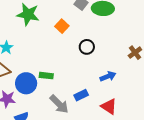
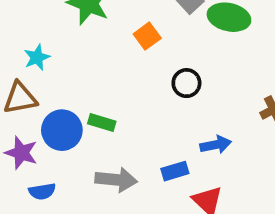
blue rectangle: (81, 95) -> (175, 171), moved
gray arrow: (59, 104) -> (116, 180), turned -50

